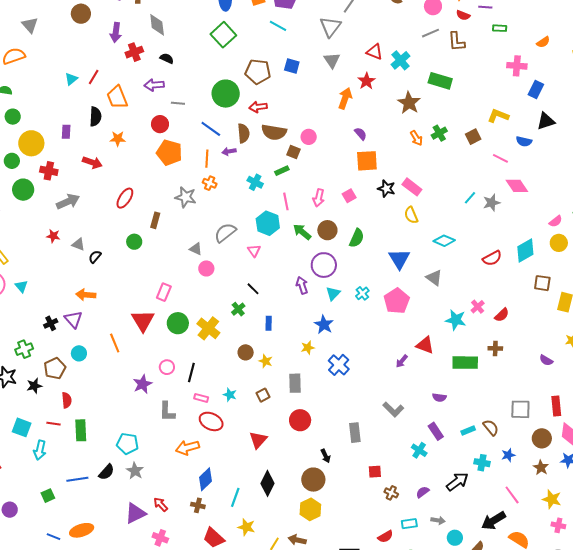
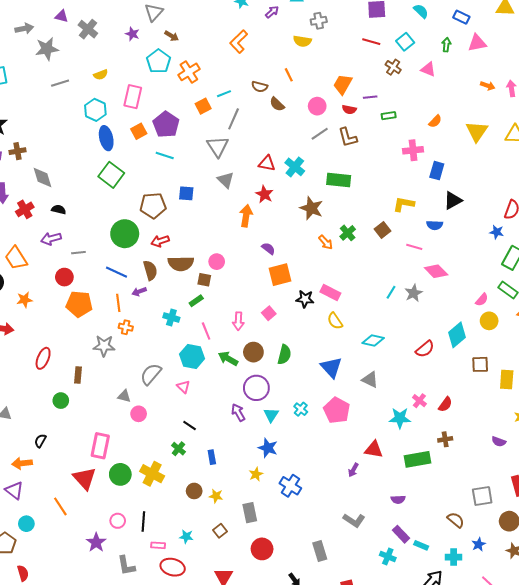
black semicircle: (95, 257) -> (40, 441), moved
pink rectangle: (164, 292) -> (100, 446), size x1.4
cyan rectangle: (468, 431) -> (421, 545), moved, turned 56

